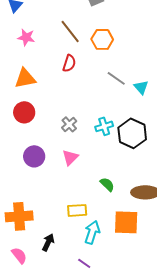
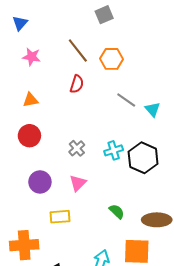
orange triangle: (25, 78) -> (31, 100), size x0.7
yellow rectangle: (77, 210) -> (60, 217), moved

